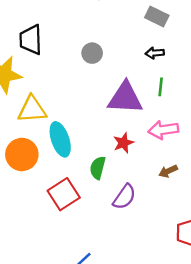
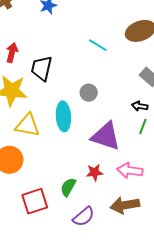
green line: (161, 87) -> (143, 127), moved
cyan ellipse: (60, 139) -> (63, 116), moved
brown arrow: (168, 171) -> (125, 205), size x1.8

